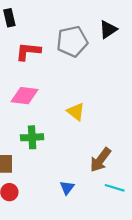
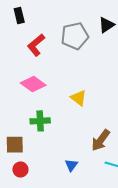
red L-shape: (28, 51) -> (36, 45), turned -45
pink diamond: (24, 96) -> (33, 84), turned 30

